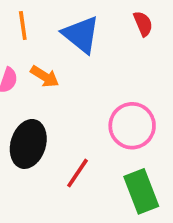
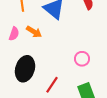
pink circle: (132, 126) -> (82, 59), size x0.6

